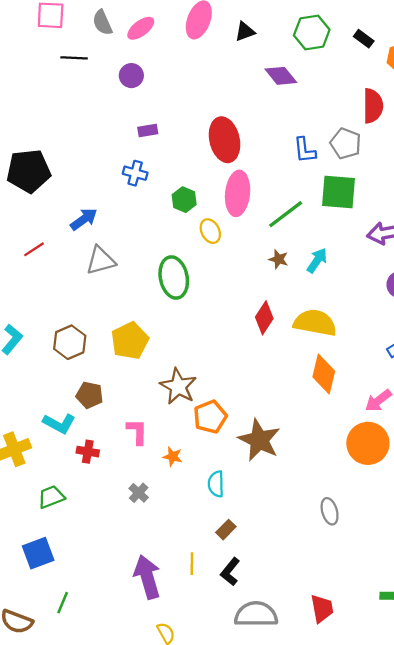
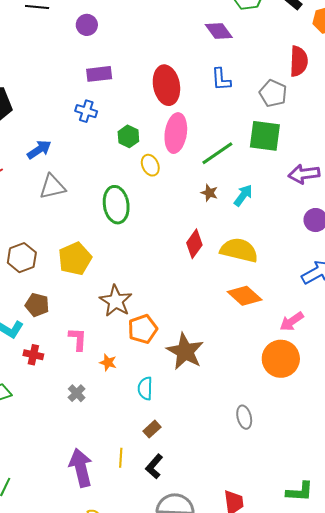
purple rectangle: (148, 131) -> (99, 74), size x1.4
blue L-shape: (305, 150) -> (221, 79), moved
orange diamond: (324, 374) -> (245, 296), turned -64

